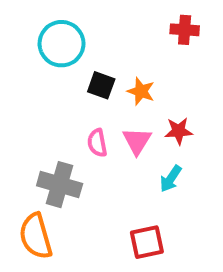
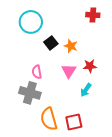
black square: (101, 85) -> (51, 43), turned 32
pink semicircle: (97, 143) -> (37, 72), moved
orange semicircle: (36, 236) -> (49, 119), moved

